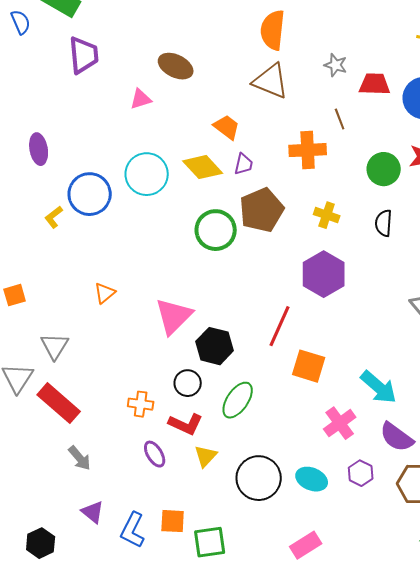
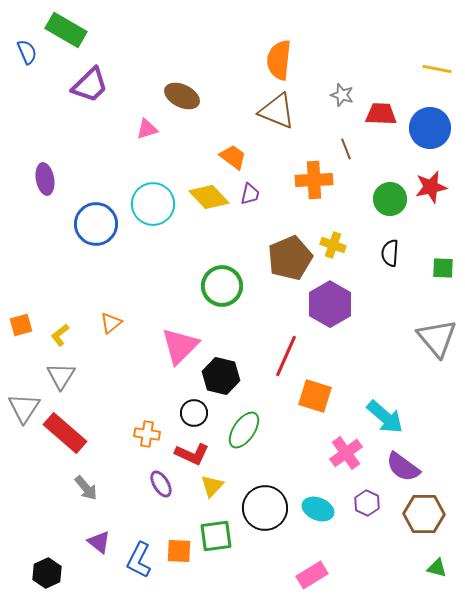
purple trapezoid: (84, 55) -> (90, 85), turned 51
brown pentagon: (262, 210) -> (290, 258), moved
yellow L-shape: (54, 217) -> (60, 335), moved
green circle: (216, 230) -> (222, 286), moved
green square: (210, 542) -> (216, 536), moved

